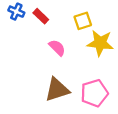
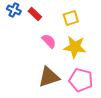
yellow star: (100, 43) -> (75, 47), moved
pink pentagon: (94, 93) -> (81, 80), turned 30

